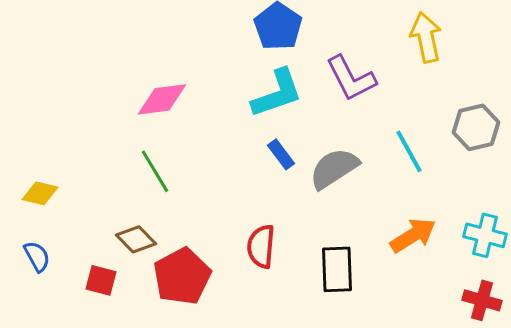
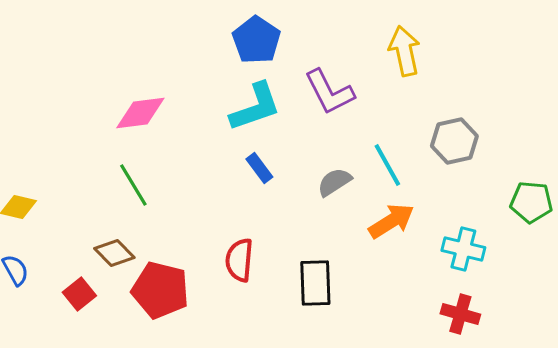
gray semicircle: (334, 168) -> (334, 182), moved, size x0.7
orange arrow: (413, 235) -> (391, 221), moved
red pentagon: (182, 276) -> (160, 290), turned -30
red square: (101, 280) -> (79, 294), turned 36

